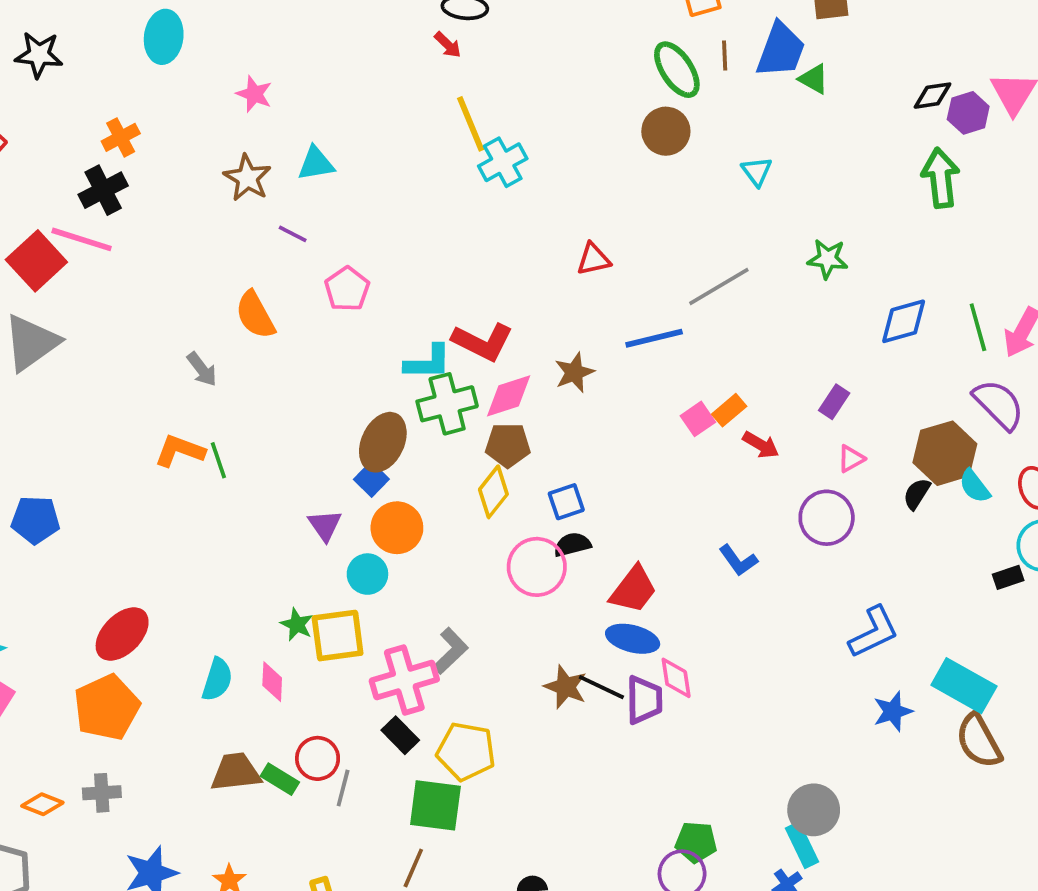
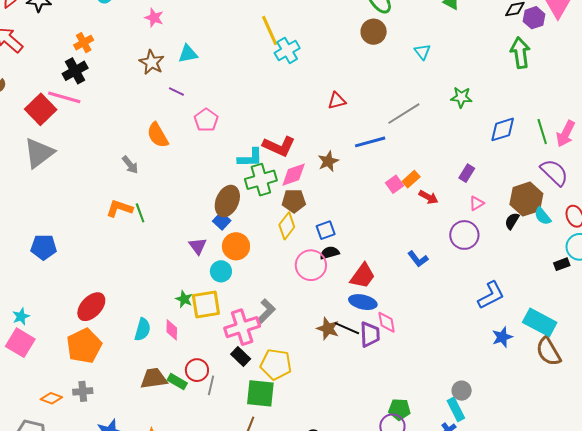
gray circle: (814, 810) -> (462, 391), size x0.7

